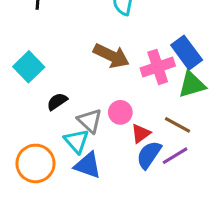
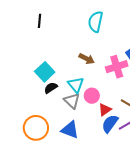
brown arrow: (111, 56) -> (87, 59), size x0.7
cyan square: (29, 67) -> (45, 72), moved
cyan triangle: (76, 141) -> (76, 85), moved

